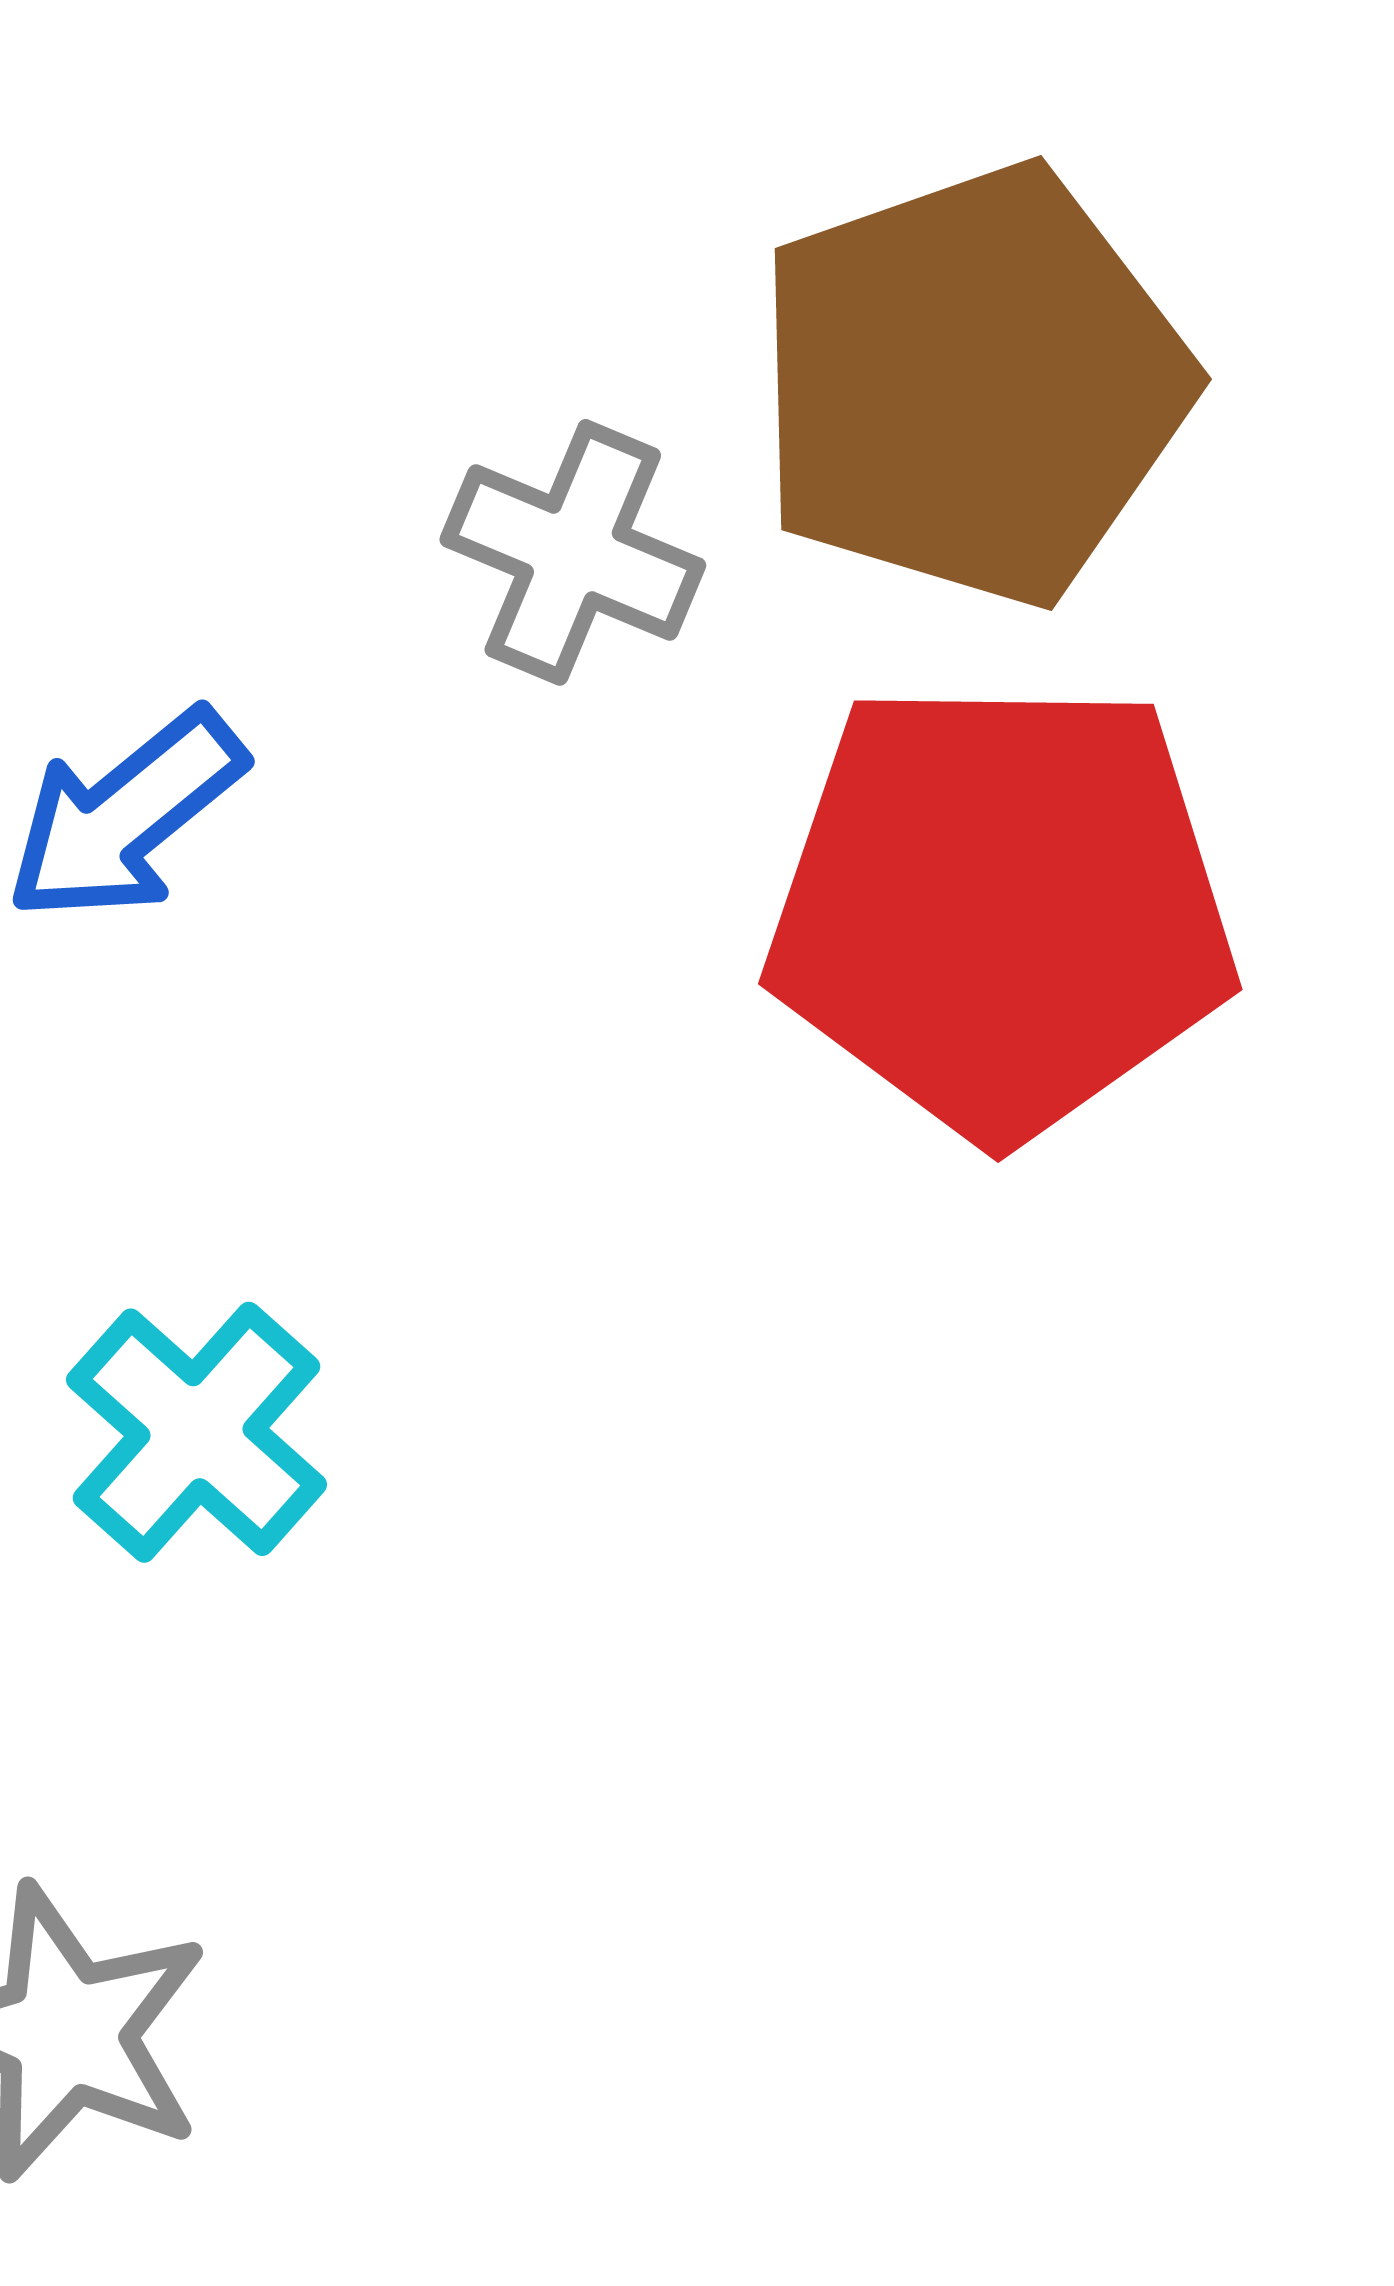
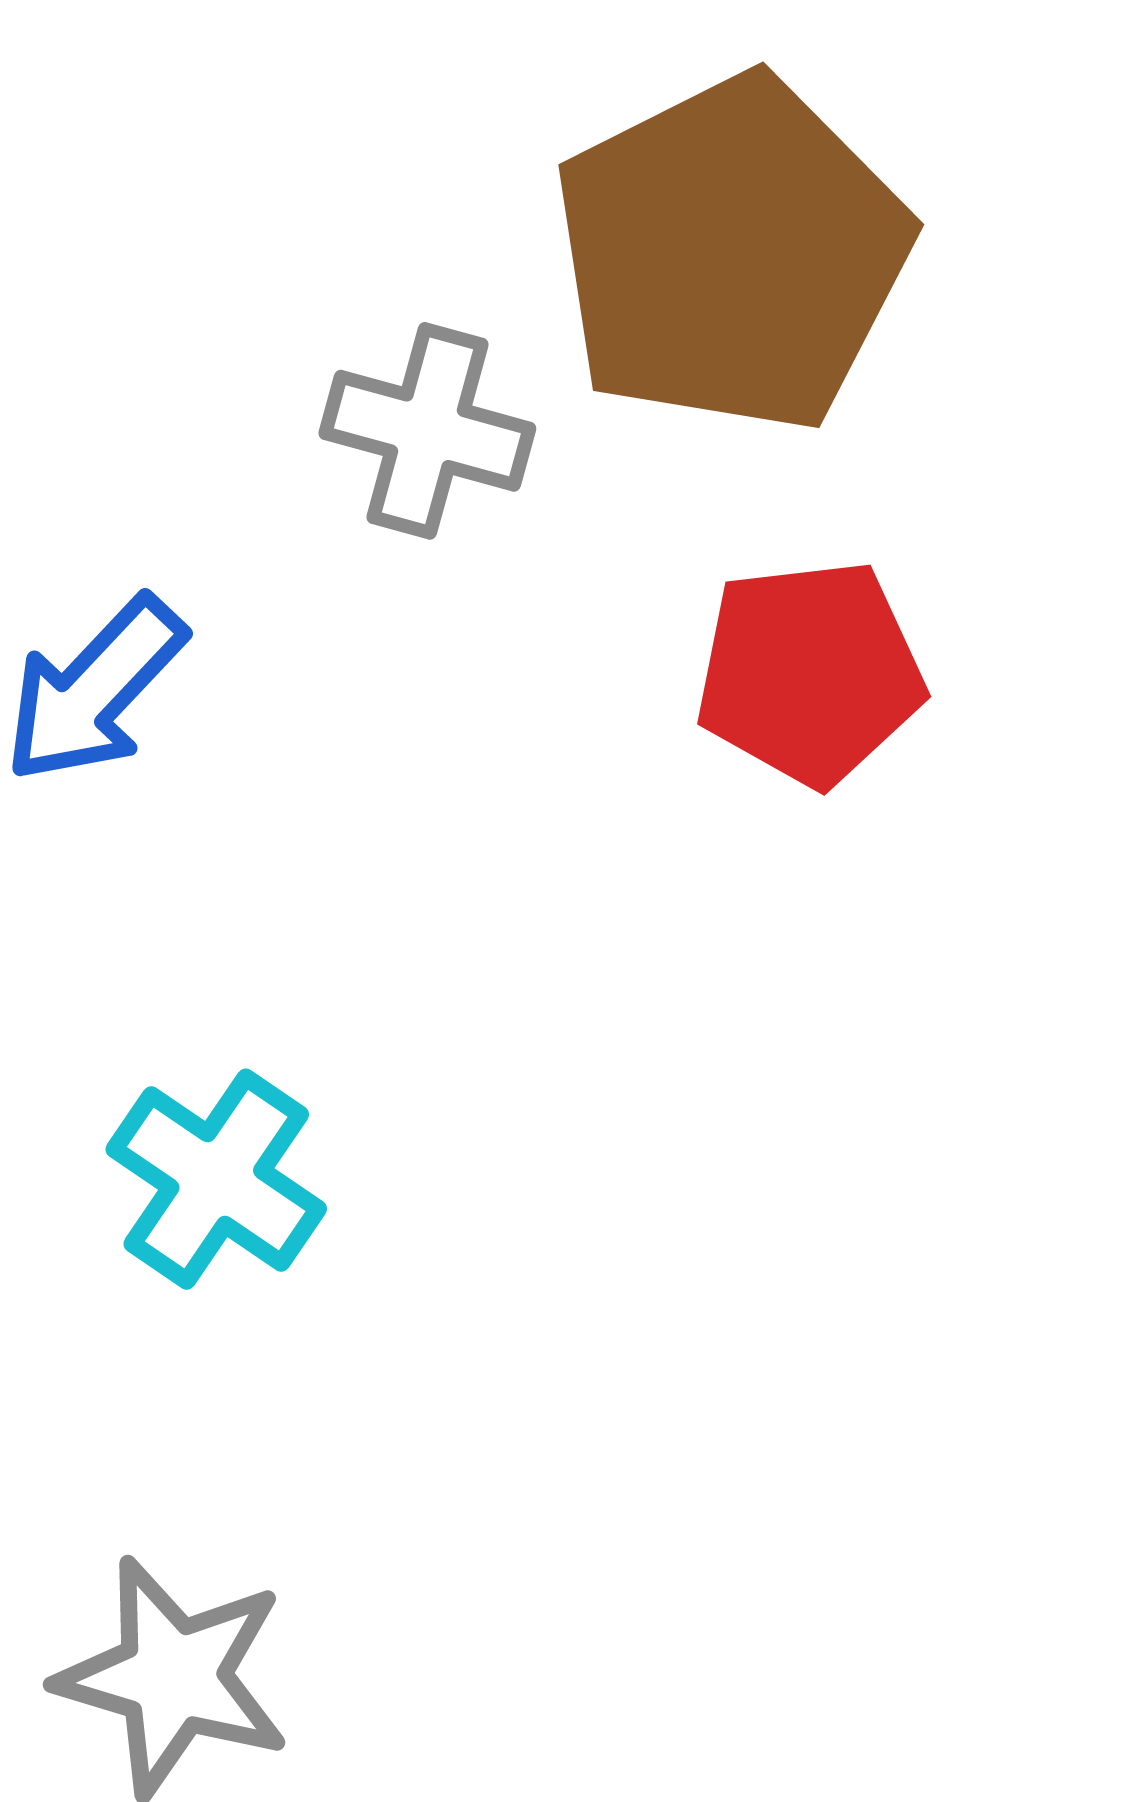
red pentagon: (1001, 908) -> (810, 673), size x0.6

